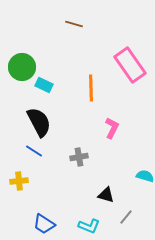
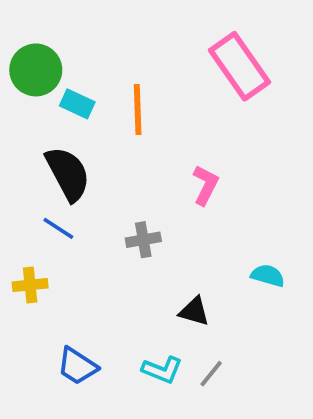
orange line: (91, 88) -> (138, 110), moved
gray line: (126, 217) -> (211, 374), moved

